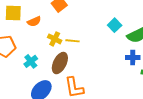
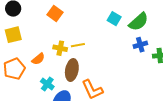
orange semicircle: (34, 21) -> (38, 59), moved
cyan cross: (31, 61) -> (47, 84), moved

